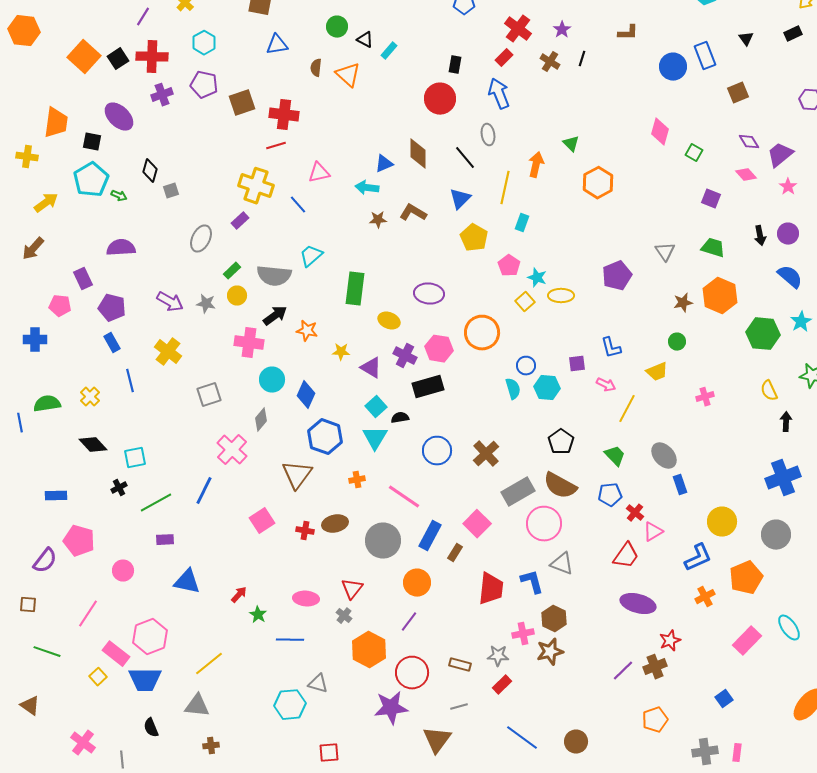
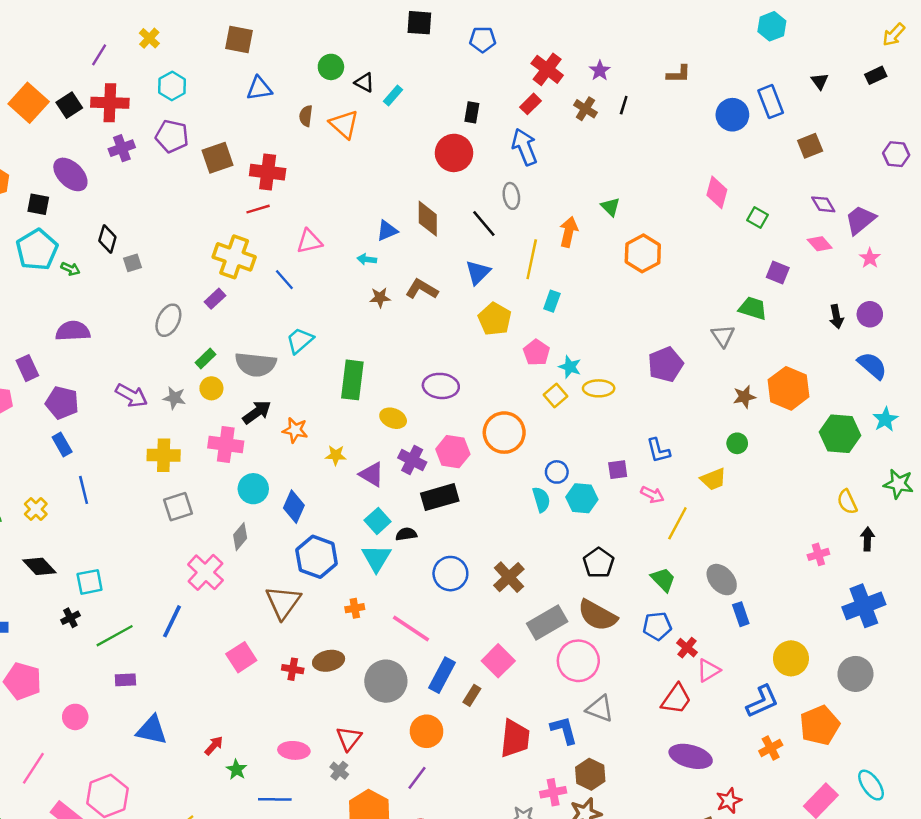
cyan arrow: (367, 188) -> (367, 259), size x0.7
green trapezoid: (713, 248) -> (753, 308), moved
yellow cross: (168, 352) -> (164, 455), moved, turned -36
pink cross: (705, 397) -> (818, 554), moved

